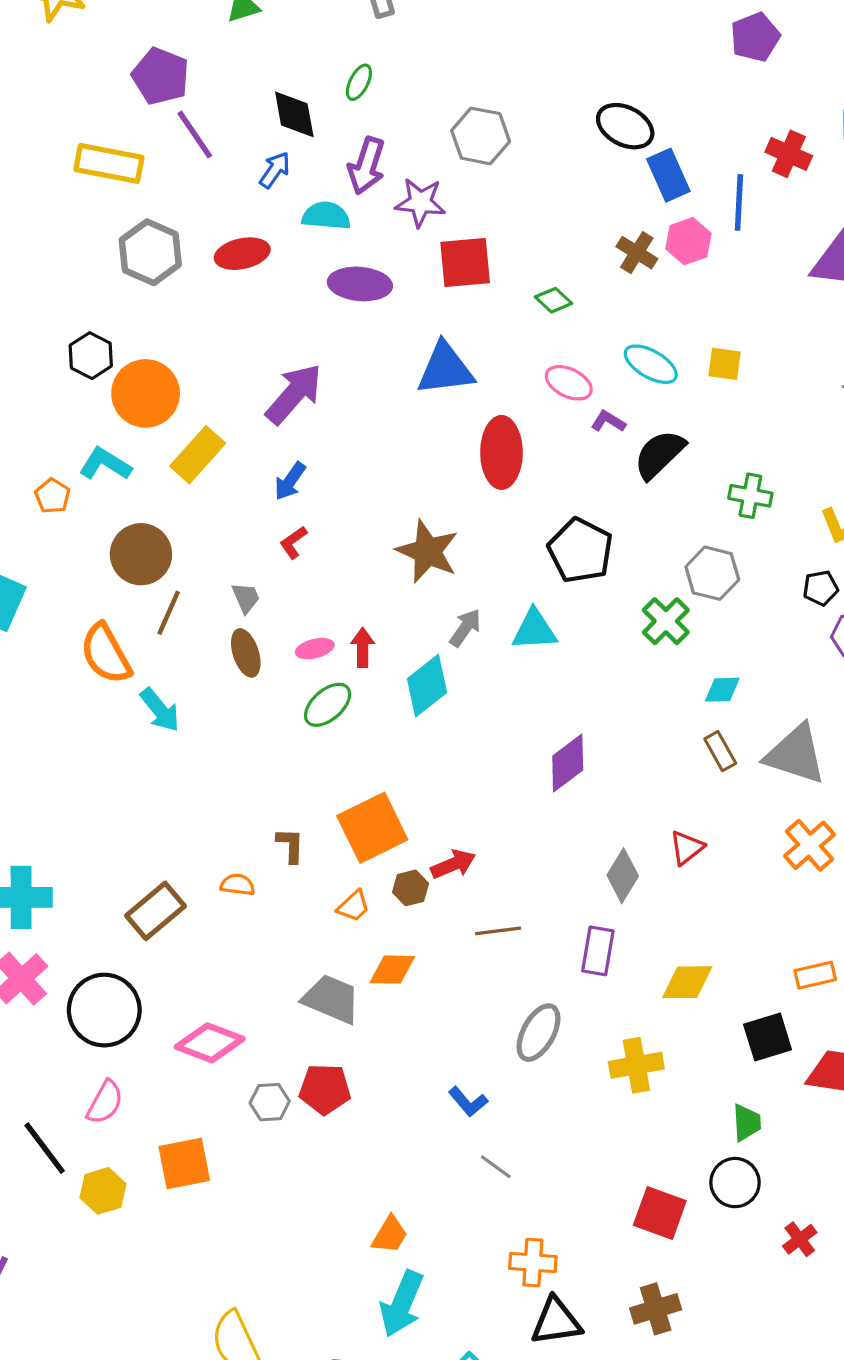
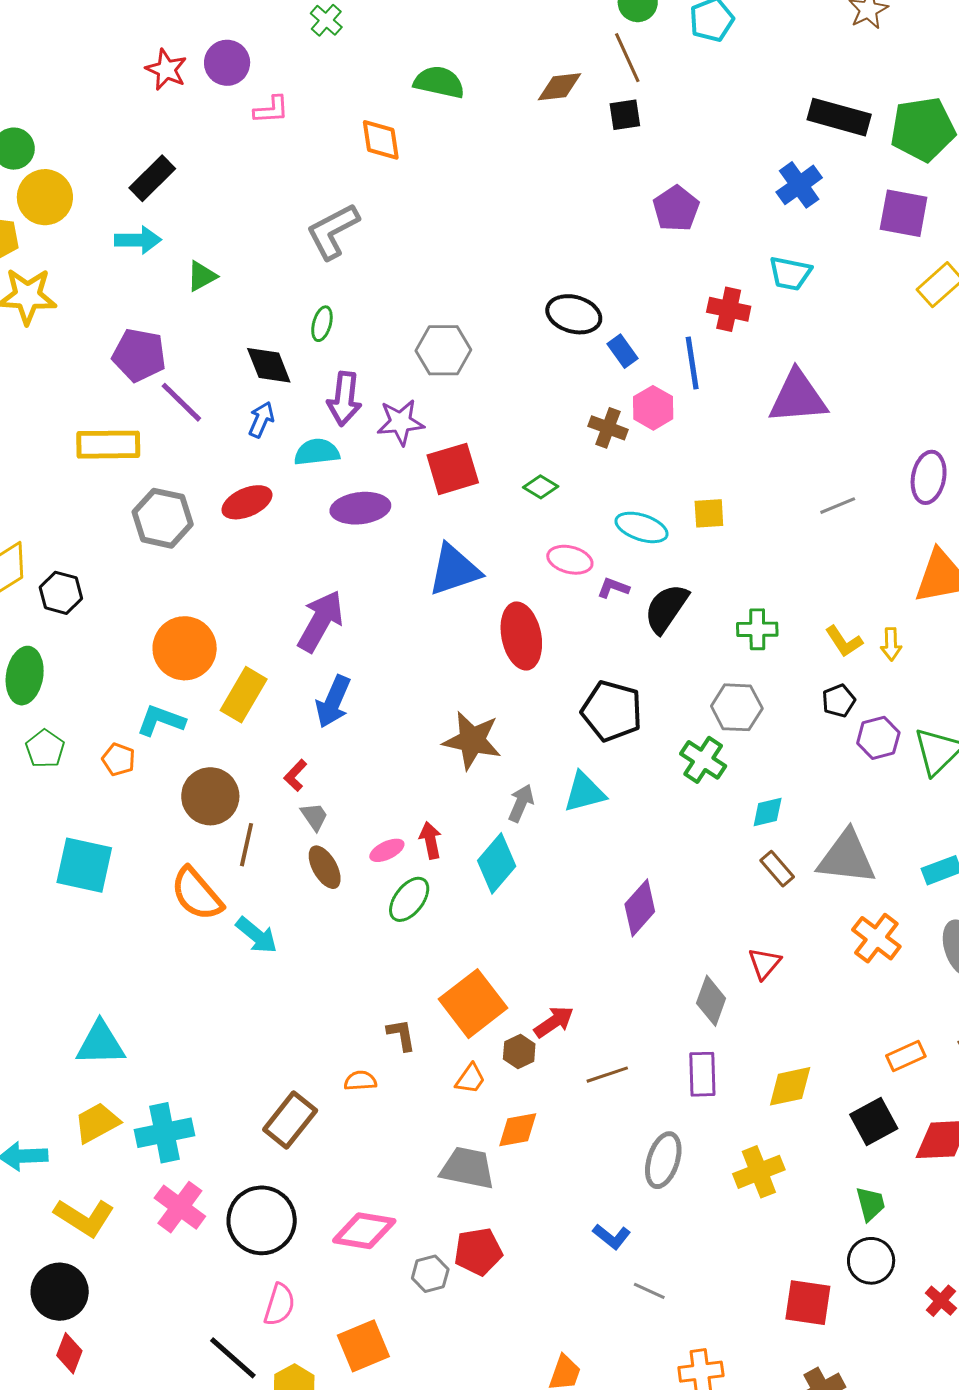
blue rectangle: (668, 175) -> (623, 351), size x0.7
black hexagon: (91, 356) -> (61, 593), moved
blue arrow: (290, 481) -> (333, 702), size x1.4
red L-shape: (293, 542) -> (295, 775), moved

